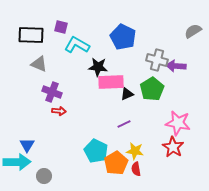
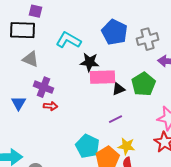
purple square: (61, 27) -> (36, 11), moved
gray cross: (157, 60) -> (148, 39), moved, turned -30
blue triangle: (27, 145) -> (19, 103), moved

